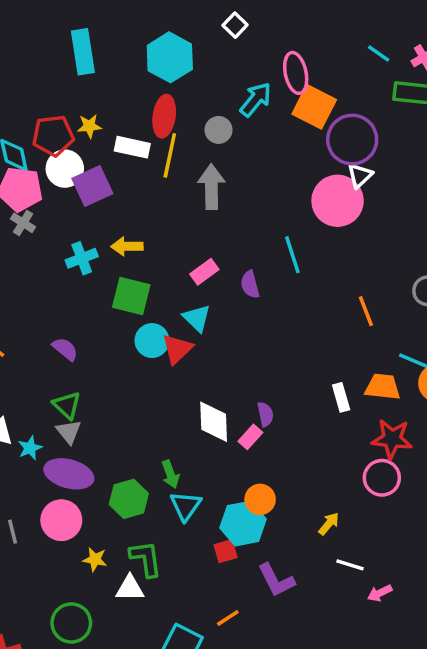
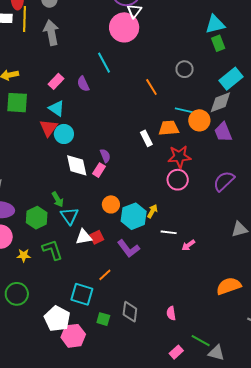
cyan circle: (152, 341) -> (64, 134), moved
cyan hexagon: (243, 524) -> (134, 216), moved
white triangle: (130, 588) -> (84, 237), moved

